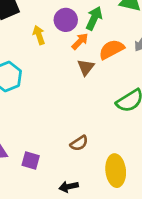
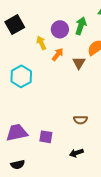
orange arrow: (80, 41) -> (58, 54), moved
brown semicircle: (79, 143) -> (80, 120), turned 40

